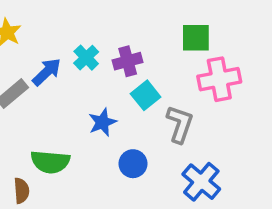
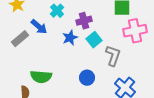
cyan cross: (86, 58) -> (57, 11), moved
blue arrow: (47, 72) -> (39, 27), turned 84
blue star: (102, 122) -> (70, 38), moved

